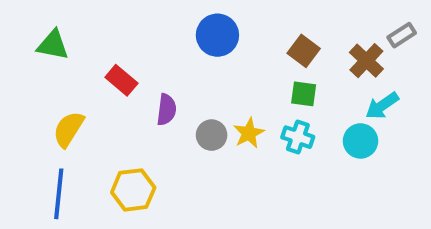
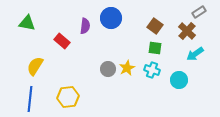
gray rectangle: (402, 35) -> (199, 12), moved
purple semicircle: (167, 110) -> (85, 26), moved
cyan circle: (361, 141) -> (179, 80), moved

